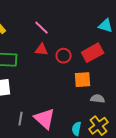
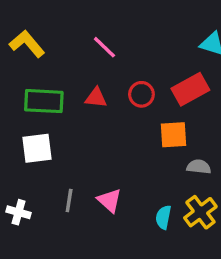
red triangle: (42, 50) -> (96, 98), moved
pink triangle: (45, 119) -> (109, 200), size x0.7

